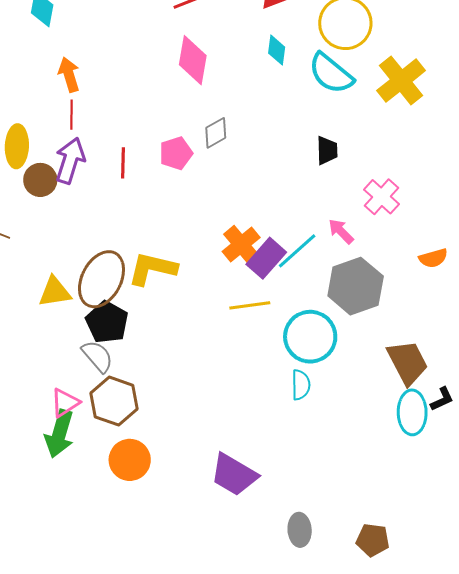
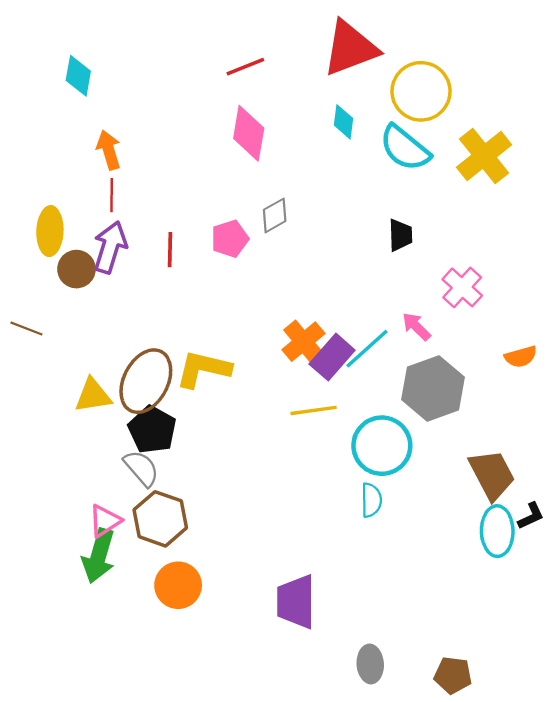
purple trapezoid: (234, 475) -> (296, 602), turned 60

